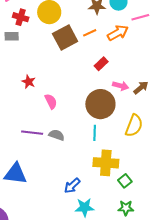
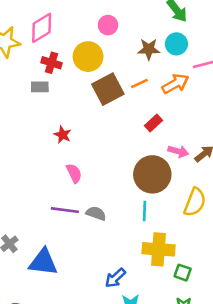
red star: (29, 82) -> (63, 135), moved
pink semicircle: (51, 101) -> (74, 173), moved
green square: (125, 181) -> (183, 273), turned -32

